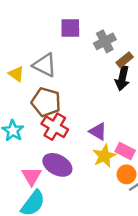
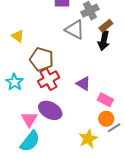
gray triangle: (45, 65) -> (75, 30), moved
red cross: (55, 127) -> (48, 79), turned 30
yellow star: (104, 156) -> (88, 139), moved

